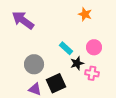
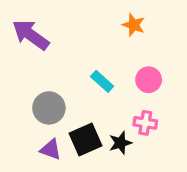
black star: (77, 63) -> (120, 143), moved

